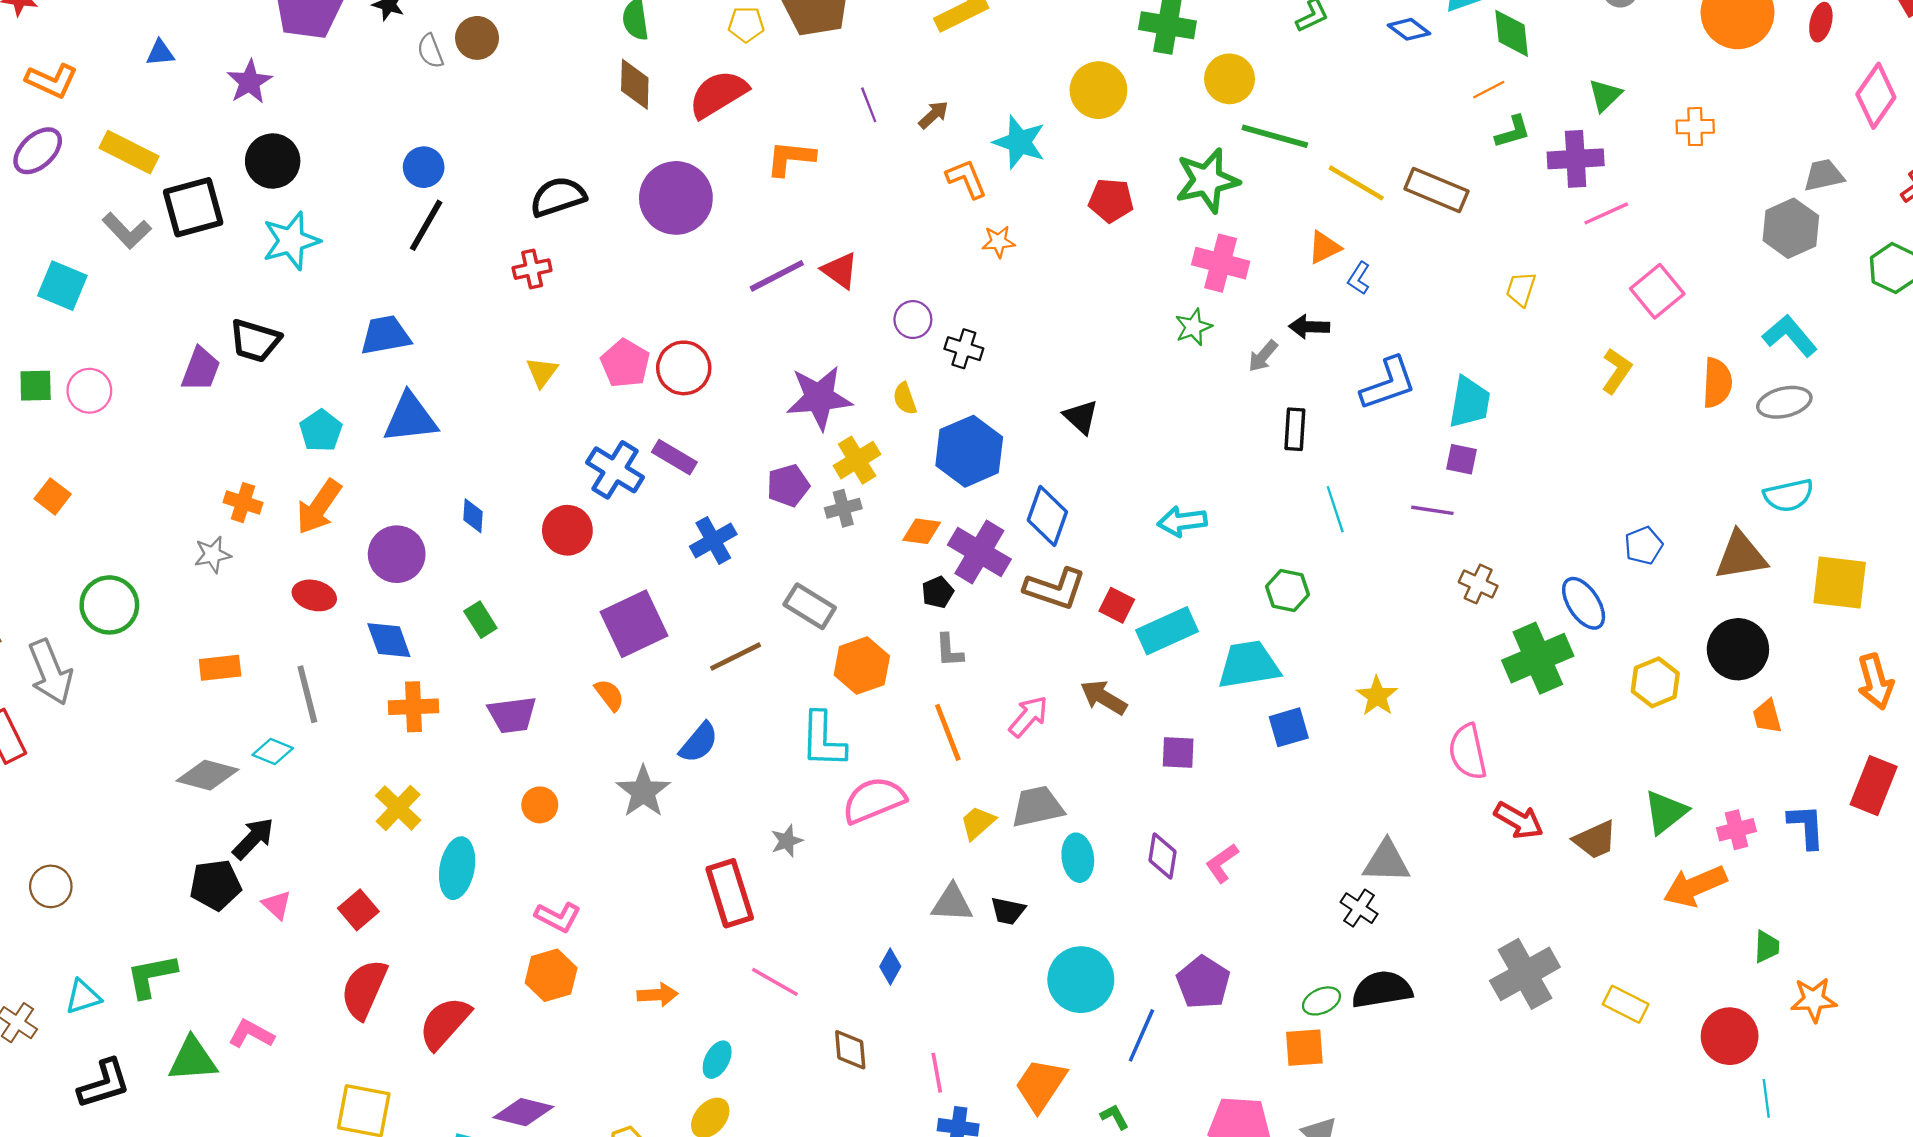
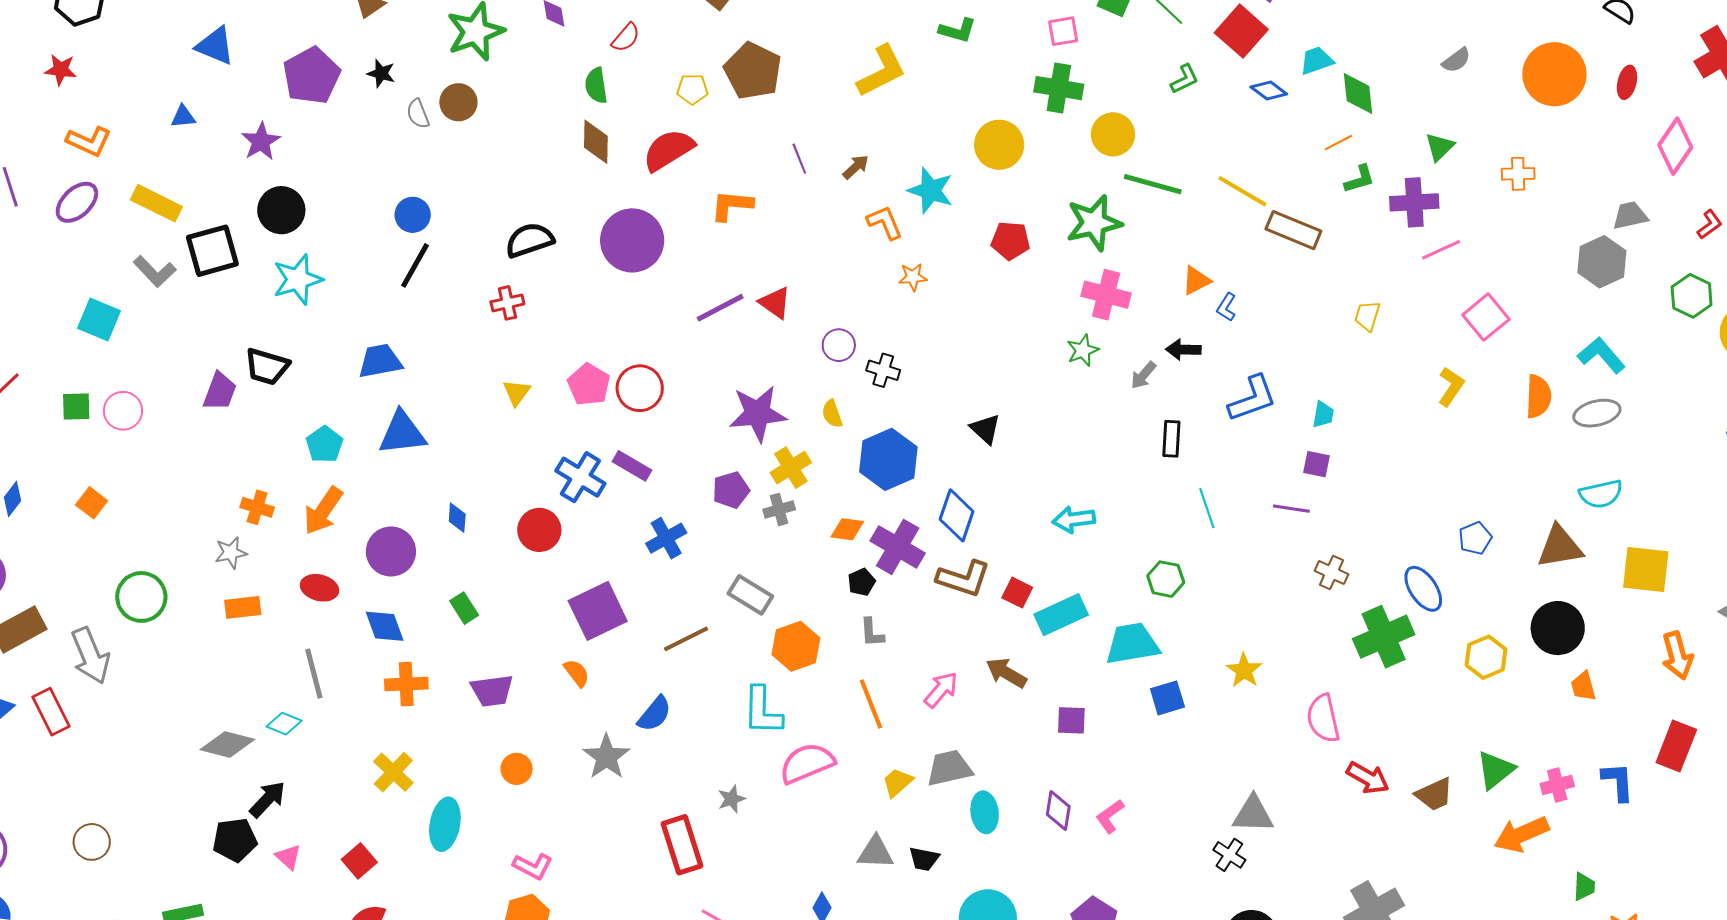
yellow line: (1356, 183) -> (1242, 191), moved
cyan trapezoid: (1469, 402) -> (1323, 415), size x0.6
orange rectangle: (220, 668) -> (243, 607), moved

